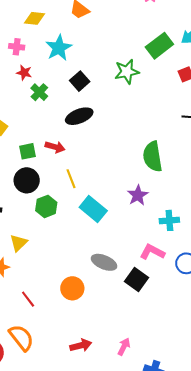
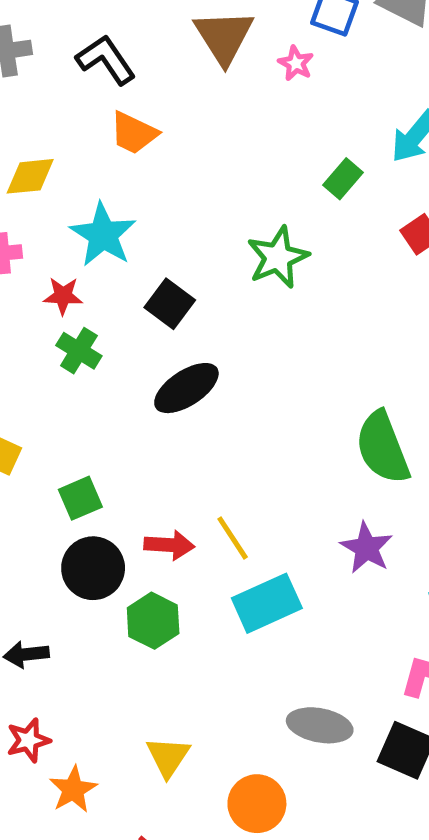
green rectangle: (159, 46) -> (343, 179), size x0.6
red star: (24, 73) -> (63, 296), moved
red arrow: (55, 147) -> (169, 545), moved
yellow line: (71, 179) -> (233, 538), moved
cyan rectangle: (93, 209) -> (267, 603), turned -52
yellow triangle: (19, 243) -> (168, 757), moved

